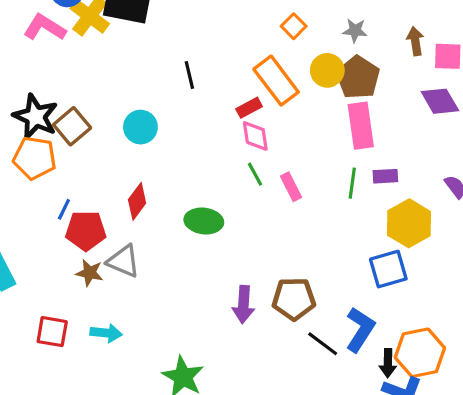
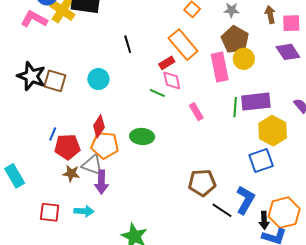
yellow circle: (327, 70) -> (244, 59), moved
brown square: (72, 126) -> (55, 81), turned -30
pink rectangle: (361, 126) -> (220, 67), moved
orange pentagon: (35, 158) -> (105, 145), moved
green line: (255, 174) -> (157, 93), moved, turned -35
purple rectangle: (385, 176) -> (256, 102), size x1.8
purple arrow: (243, 304) -> (101, 182), moved

